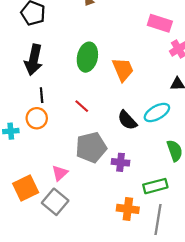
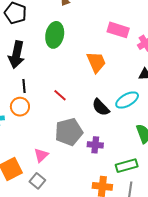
pink rectangle: (160, 23) -> (118, 30), moved
green ellipse: (87, 57) -> (55, 35), moved
gray square: (55, 202) -> (37, 181), size x0.7

